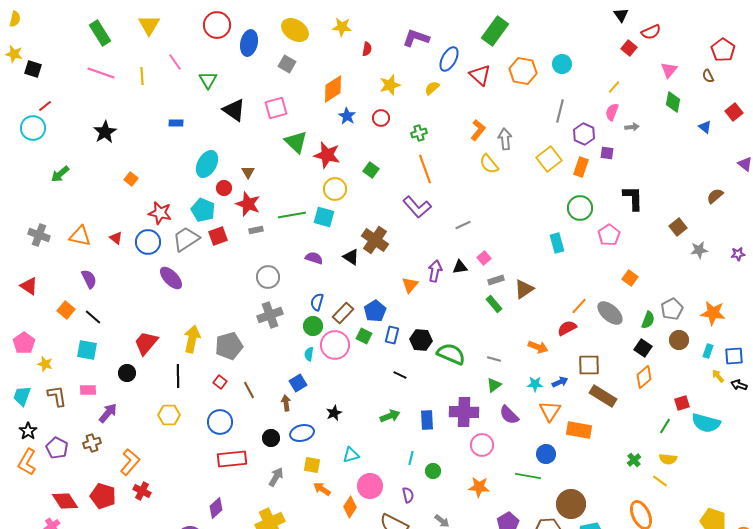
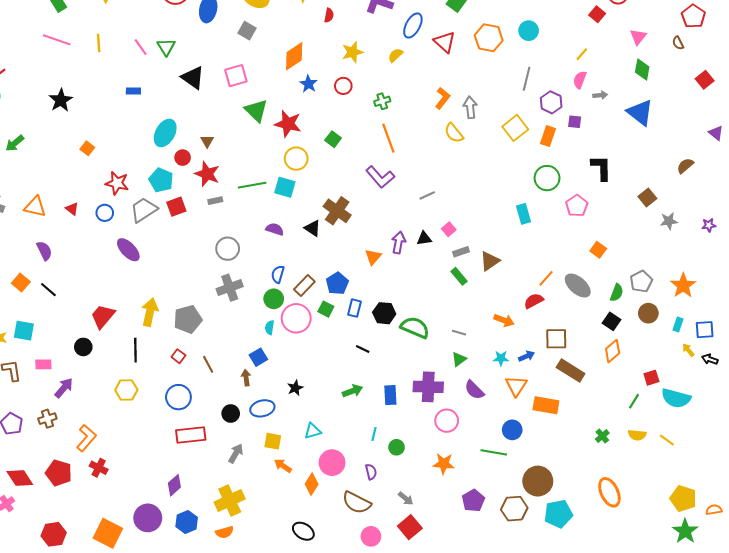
pink line: (175, 62) -> (141, 47), moved
blue triangle: (705, 127) -> (640, 113), moved, size x2.0
blue circle: (148, 242) -> (105, 213), size x0.7
orange star: (713, 313) -> (683, 286), turned 30
cyan square: (87, 350) -> (24, 331), moved
yellow line: (660, 481) -> (667, 440), moved

